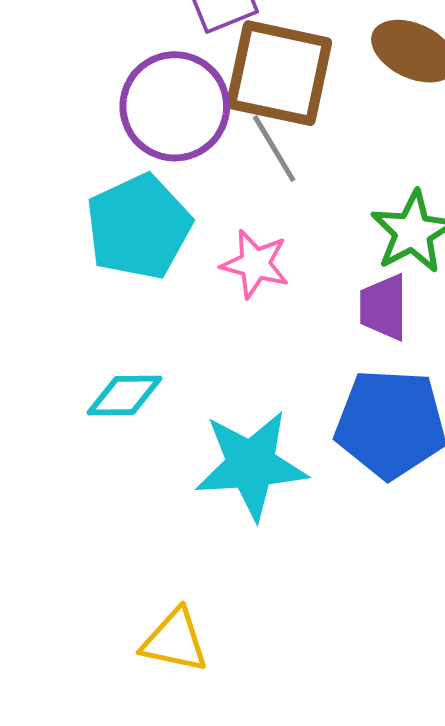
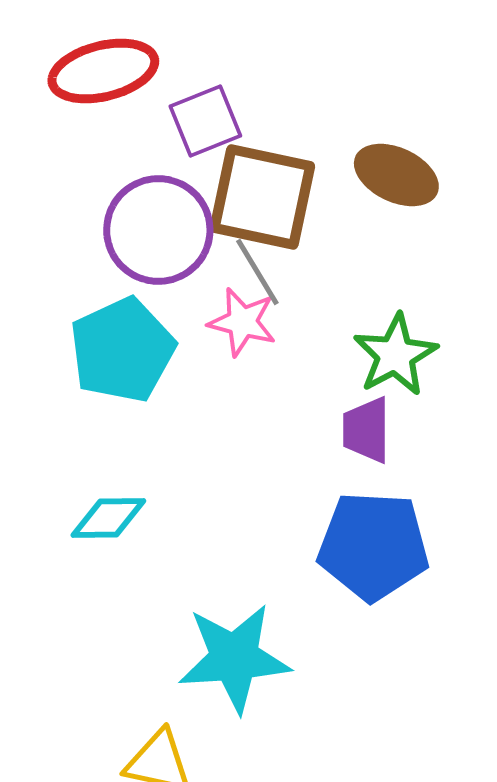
pink star: (255, 264) -> (242, 322), moved
cyan star: (251, 465) -> (234, 658), moved

